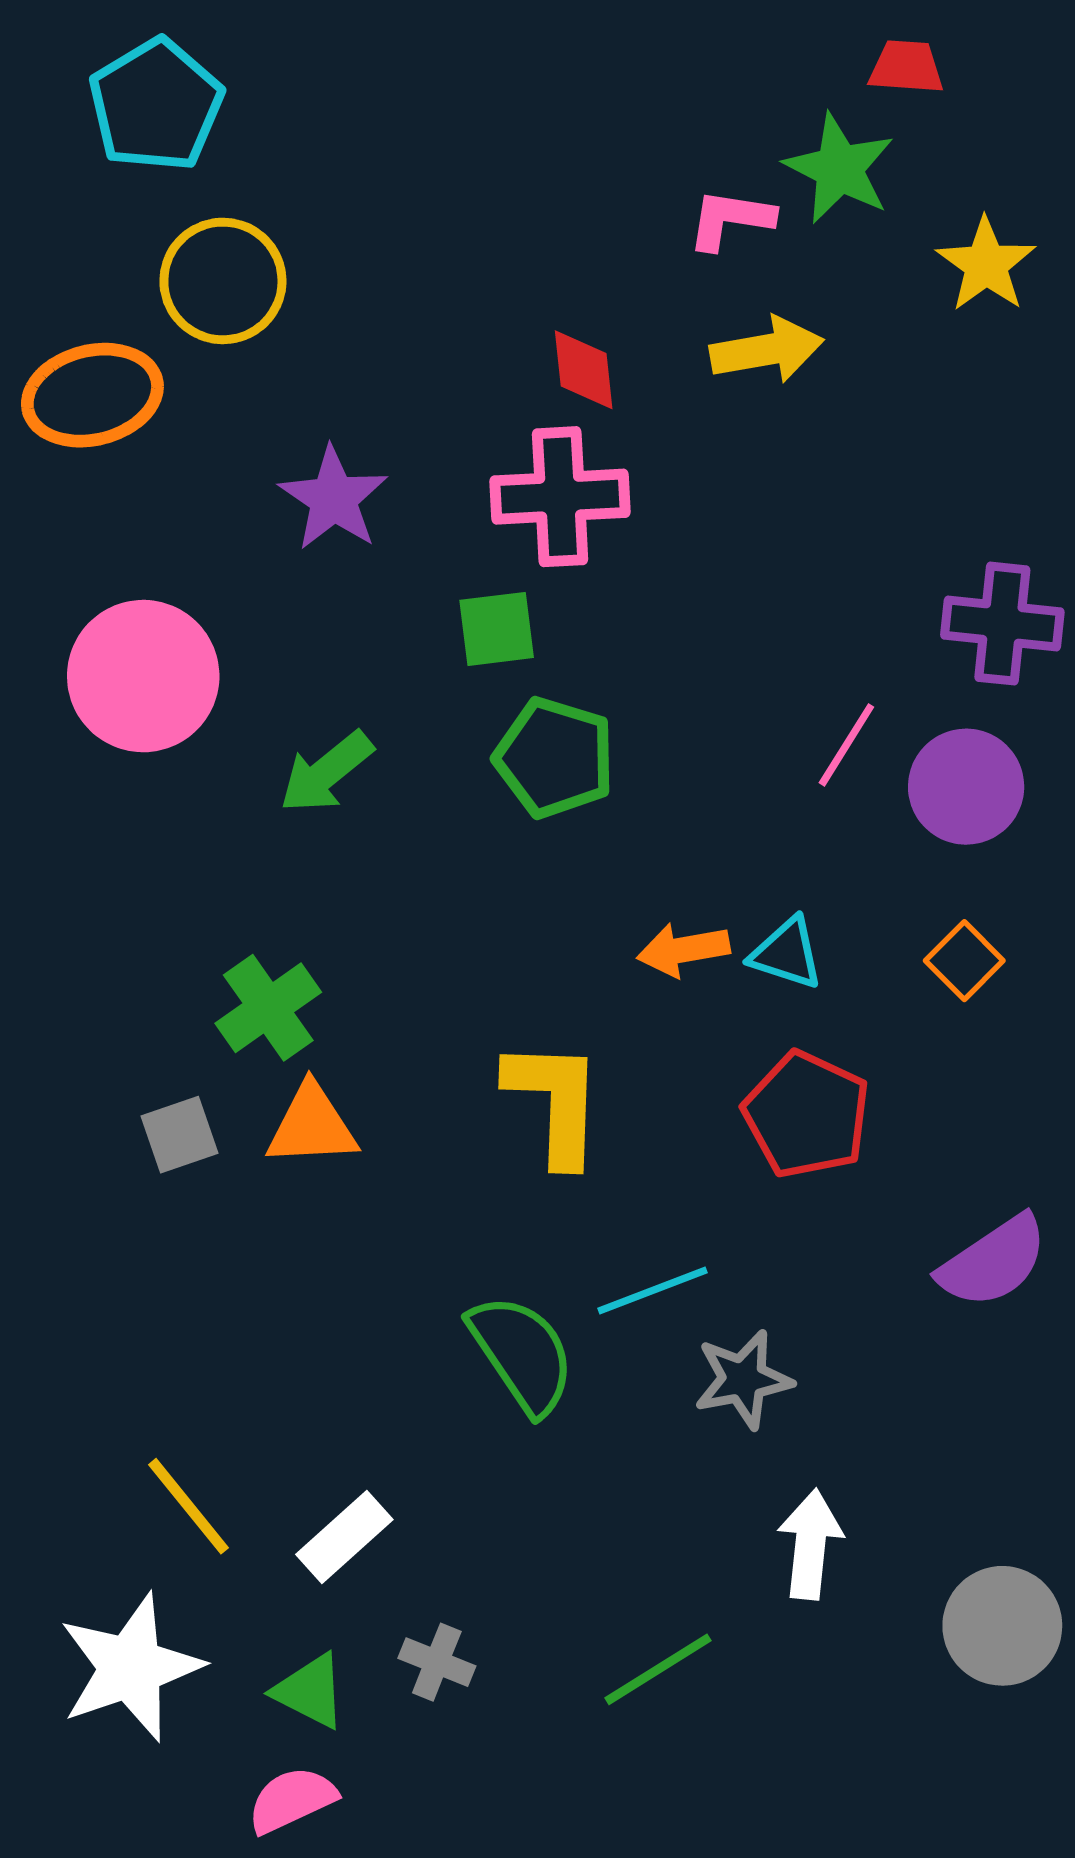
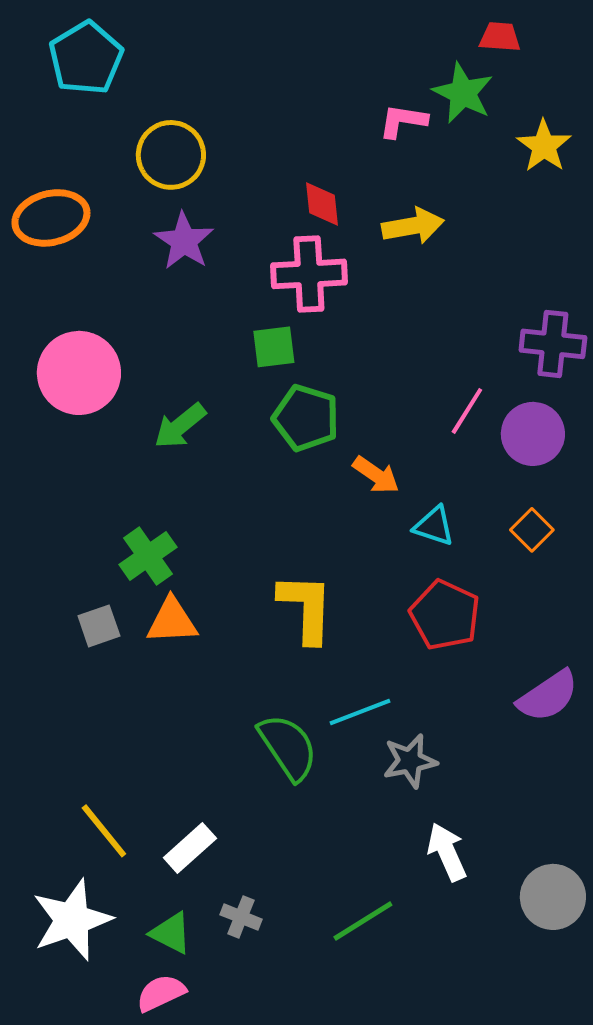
yellow circle: (223, 281) -> (171, 155), moved
yellow arrow: (767, 350) -> (413, 226), moved
purple star: (334, 498) -> (184, 241), moved
orange arrow: (683, 950) -> (376, 475), moved, turned -135
white arrow: (810, 1544) -> (447, 852), turned -30

